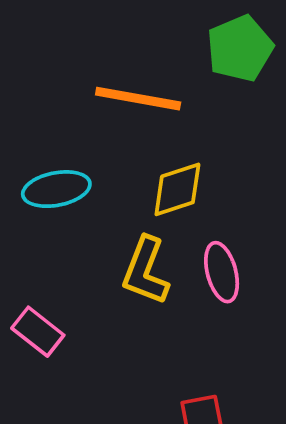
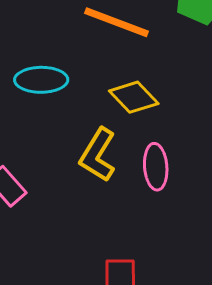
yellow diamond: (177, 189) -> (134, 97), turned 54

